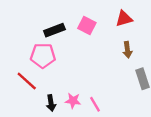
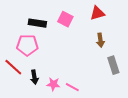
black rectangle: (54, 30) -> (37, 23), turned 30
black arrow: (51, 103) -> (34, 77), moved
pink line: (95, 104) -> (72, 87), turned -32

